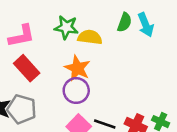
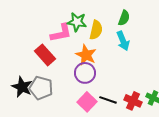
cyan arrow: (146, 25) -> (123, 41), moved
pink L-shape: (22, 36) -> (61, 33), moved
yellow semicircle: (90, 37) -> (96, 30), turned 96

